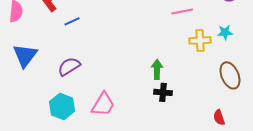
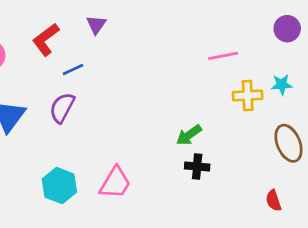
purple semicircle: (69, 66) -> (62, 108), moved, turned -30
green arrow: (157, 69) -> (189, 135), turned -126

